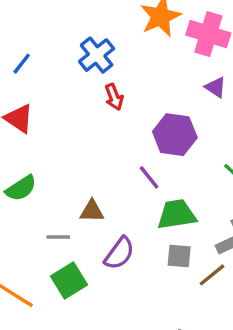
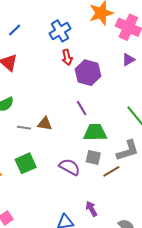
purple triangle: (216, 87) -> (128, 60), turned 48
purple hexagon: (175, 135) -> (88, 73), moved
gray line: (58, 237) -> (24, 128), moved
purple semicircle: (119, 253) -> (70, 167), moved, turned -105

